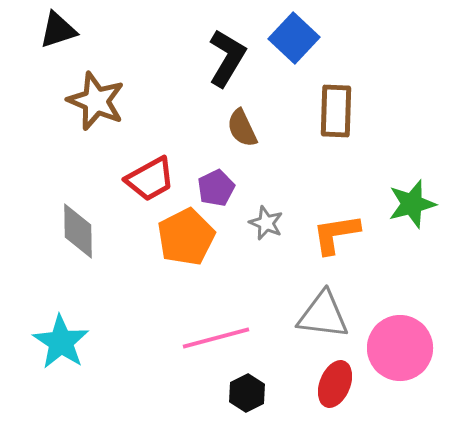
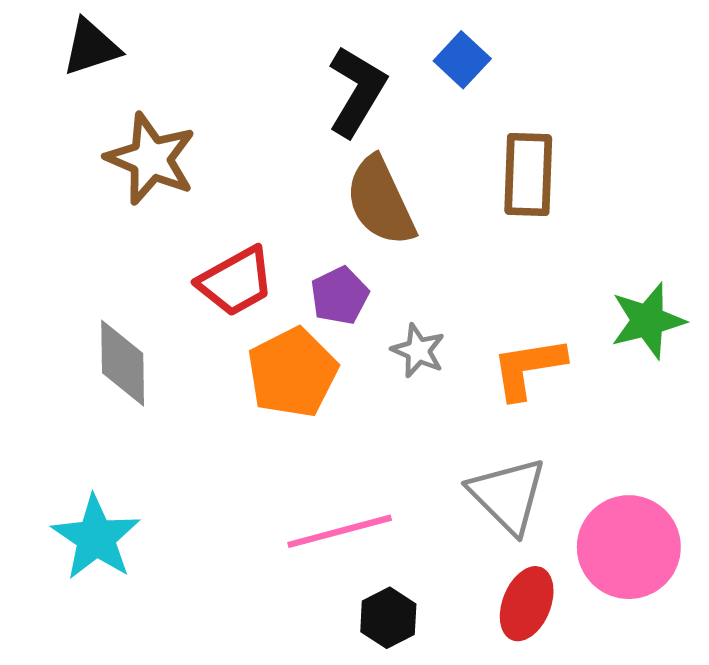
blue square: (294, 38) -> (462, 60), size x0.7
brown semicircle: (242, 128) -> (380, 201), size x1.5
gray triangle: (323, 315) -> (508, 495), turned 38

